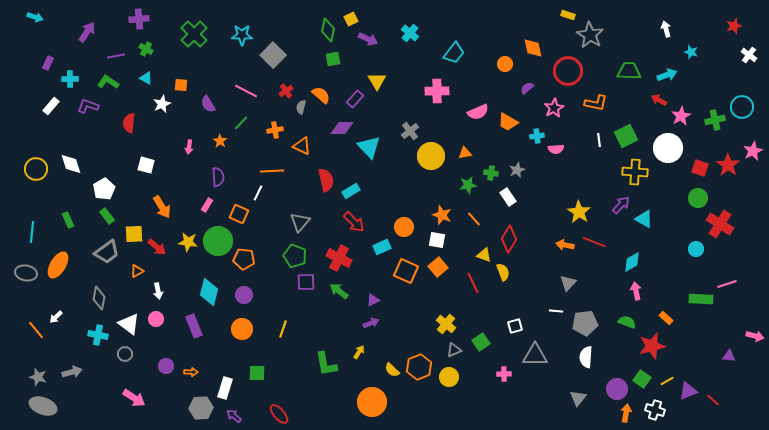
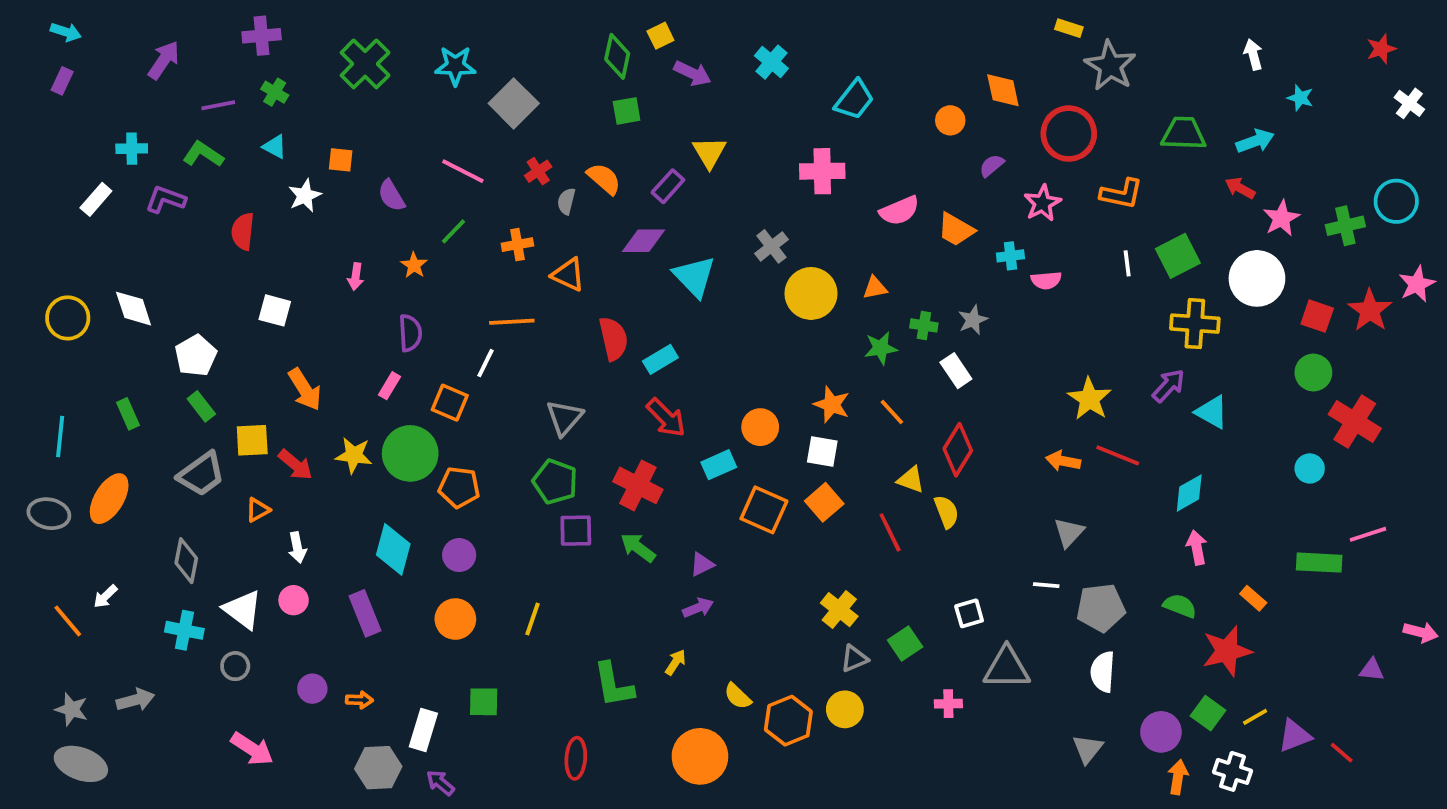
purple rectangle: (48, 63) -> (62, 81), moved
orange hexagon: (419, 367) -> (788, 721), moved
red ellipse: (279, 414) -> (576, 758), moved, turned 45

